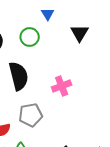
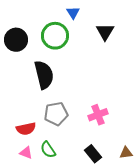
green circle: (30, 37) -> (55, 36), size x1.4
pink cross: (62, 86) -> (98, 115), moved

